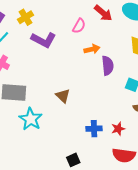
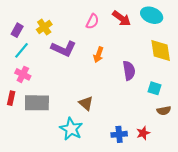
pink semicircle: (79, 26) -> (92, 21), moved
orange arrow: (92, 49) -> (98, 55), moved, turned 126
cyan star: (31, 119) -> (71, 129), moved

